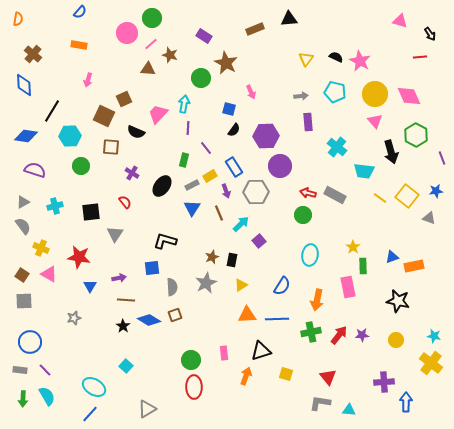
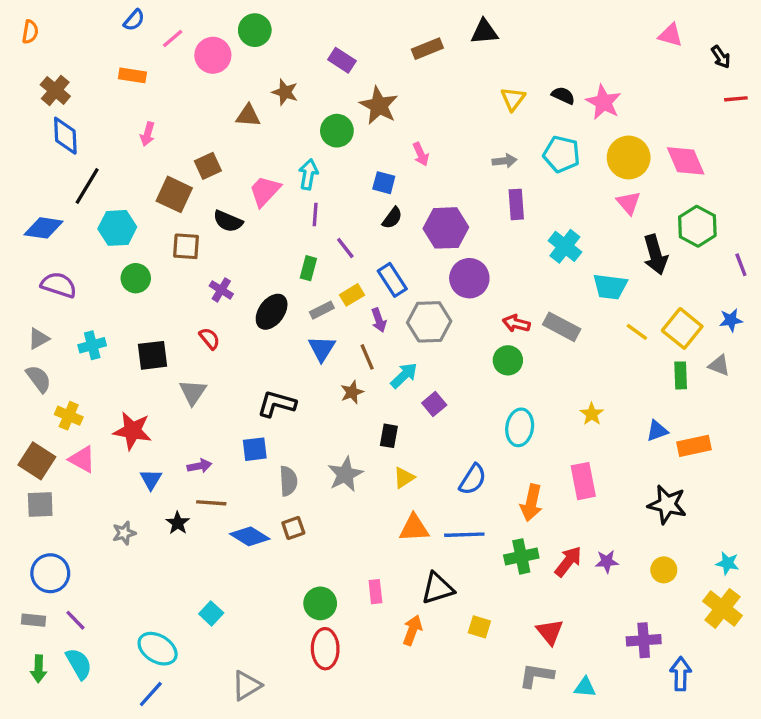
pink line: (151, 44) -> (173, 38), moved
red line: (420, 57) -> (736, 99), moved
blue diamond: (24, 85) -> (65, 136), moved
brown star: (212, 257) -> (352, 392), moved
green rectangle: (363, 266) -> (681, 375), moved
brown square: (22, 275) -> (37, 461), size x1.5
black star: (123, 326) -> (178, 523), moved

